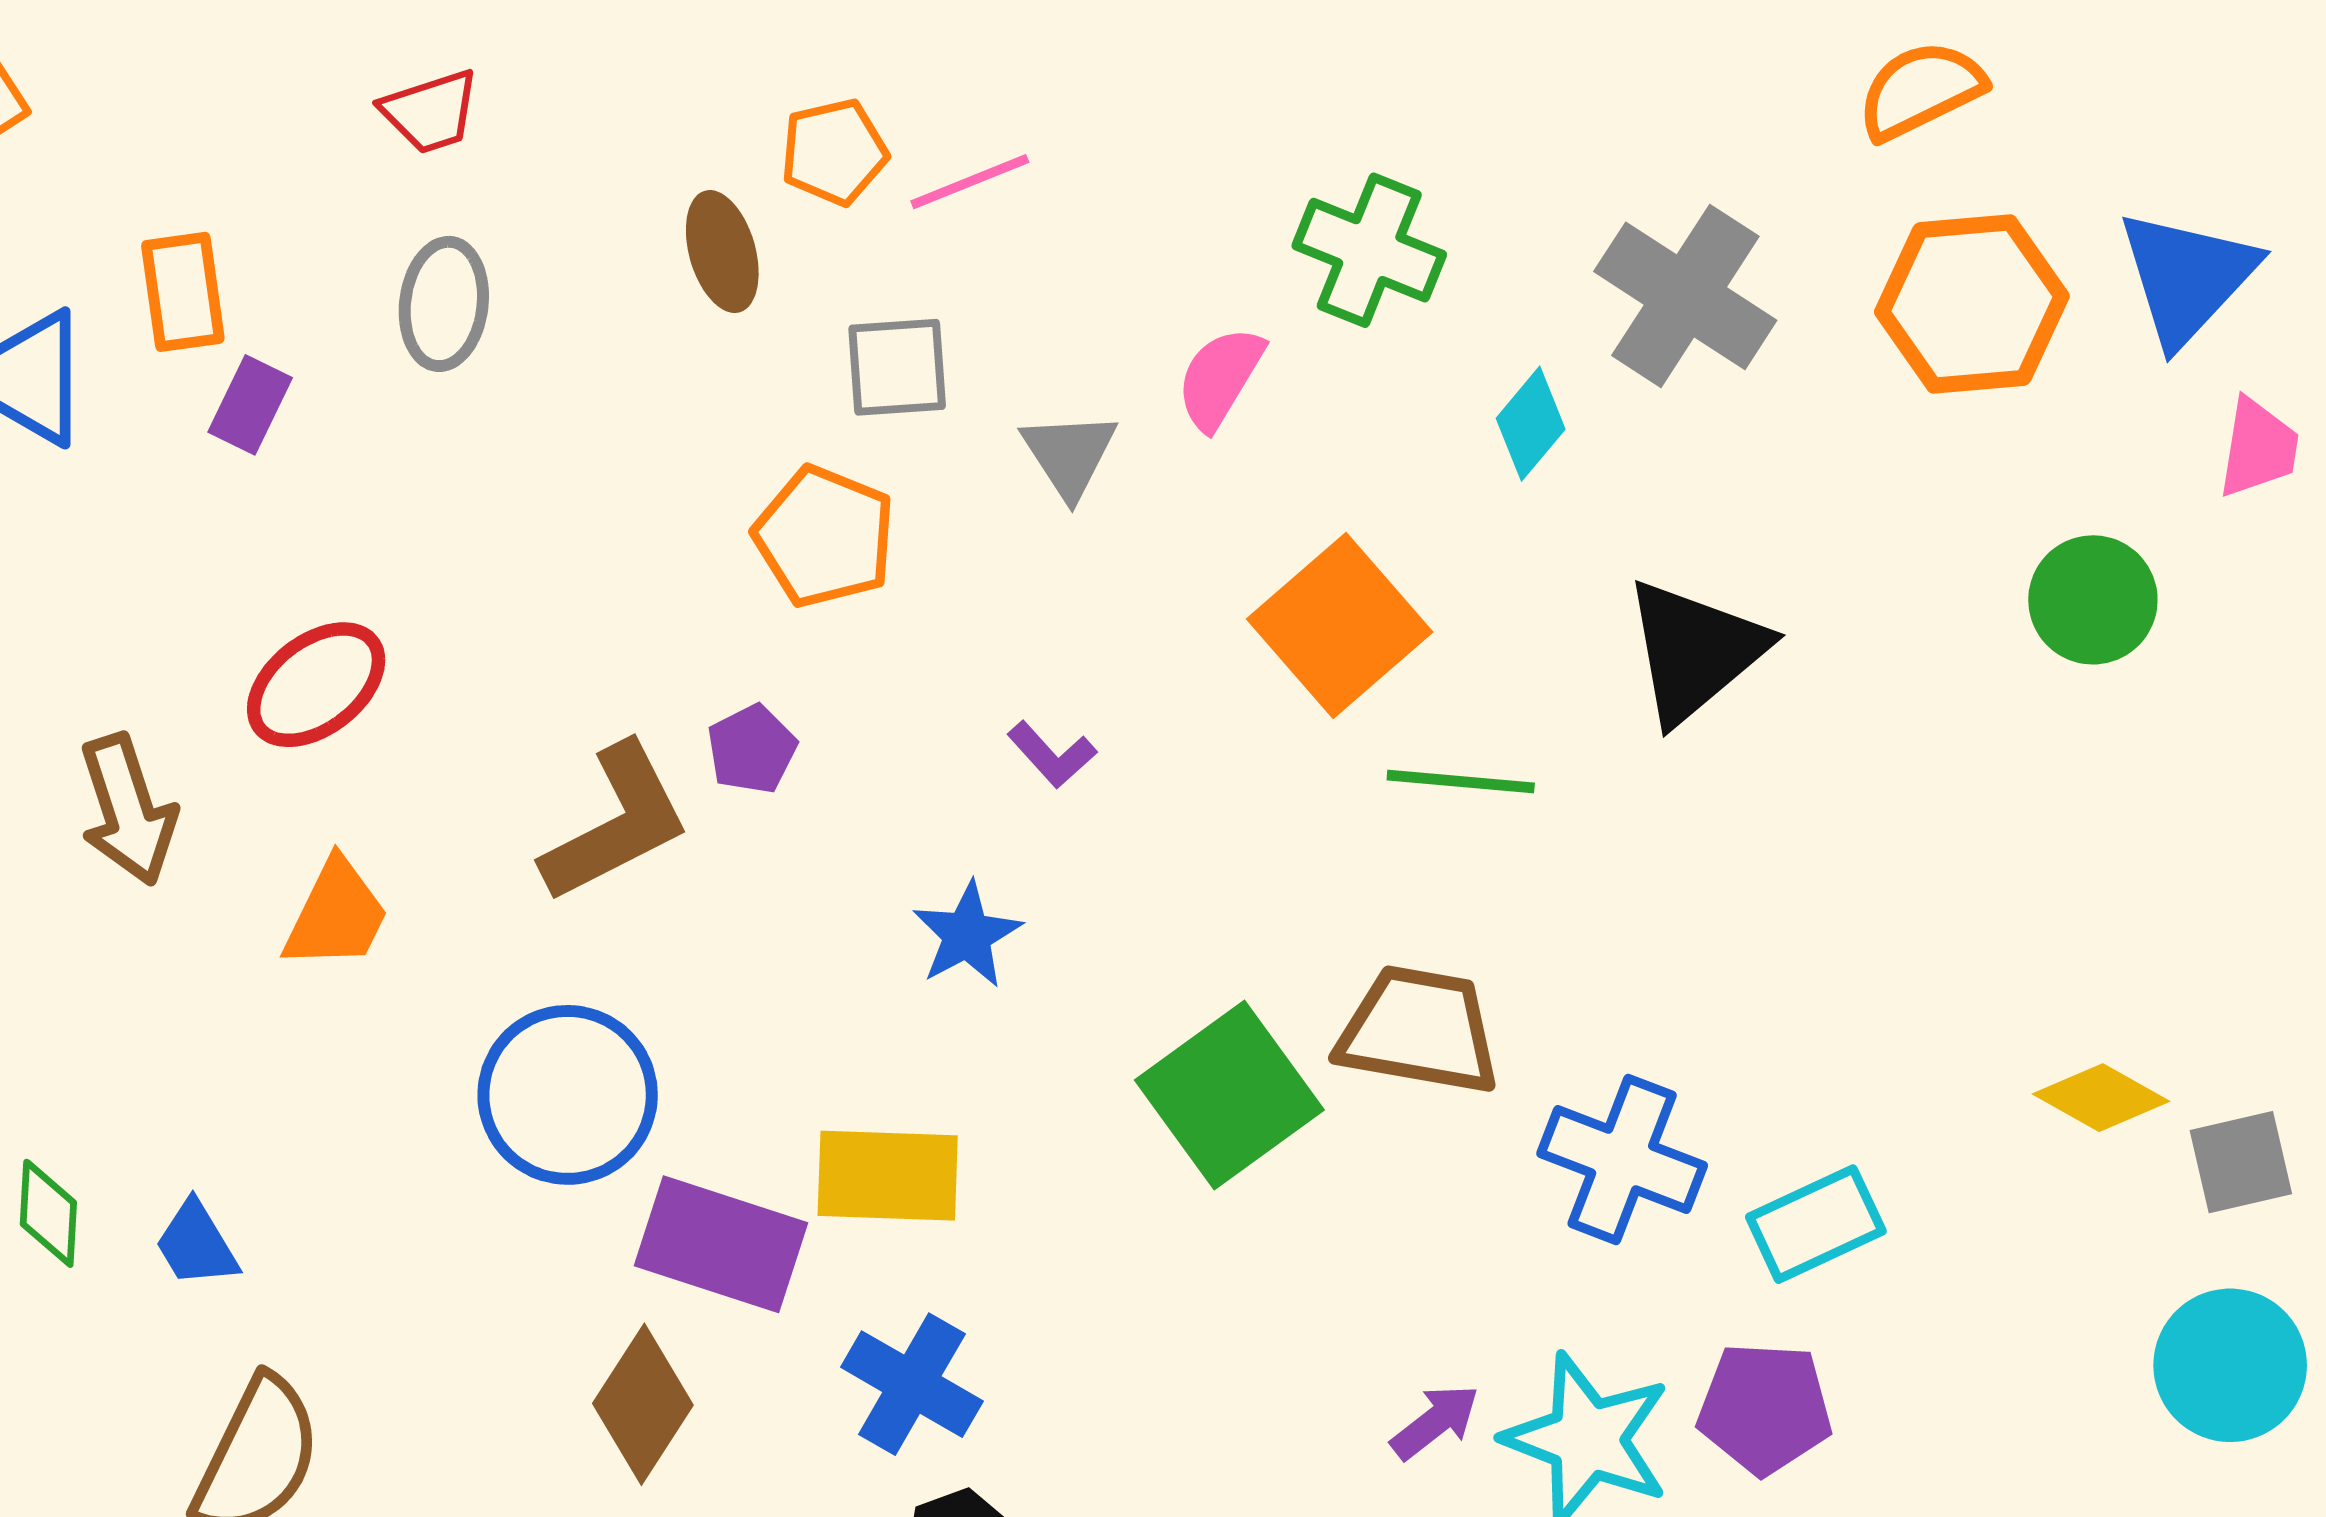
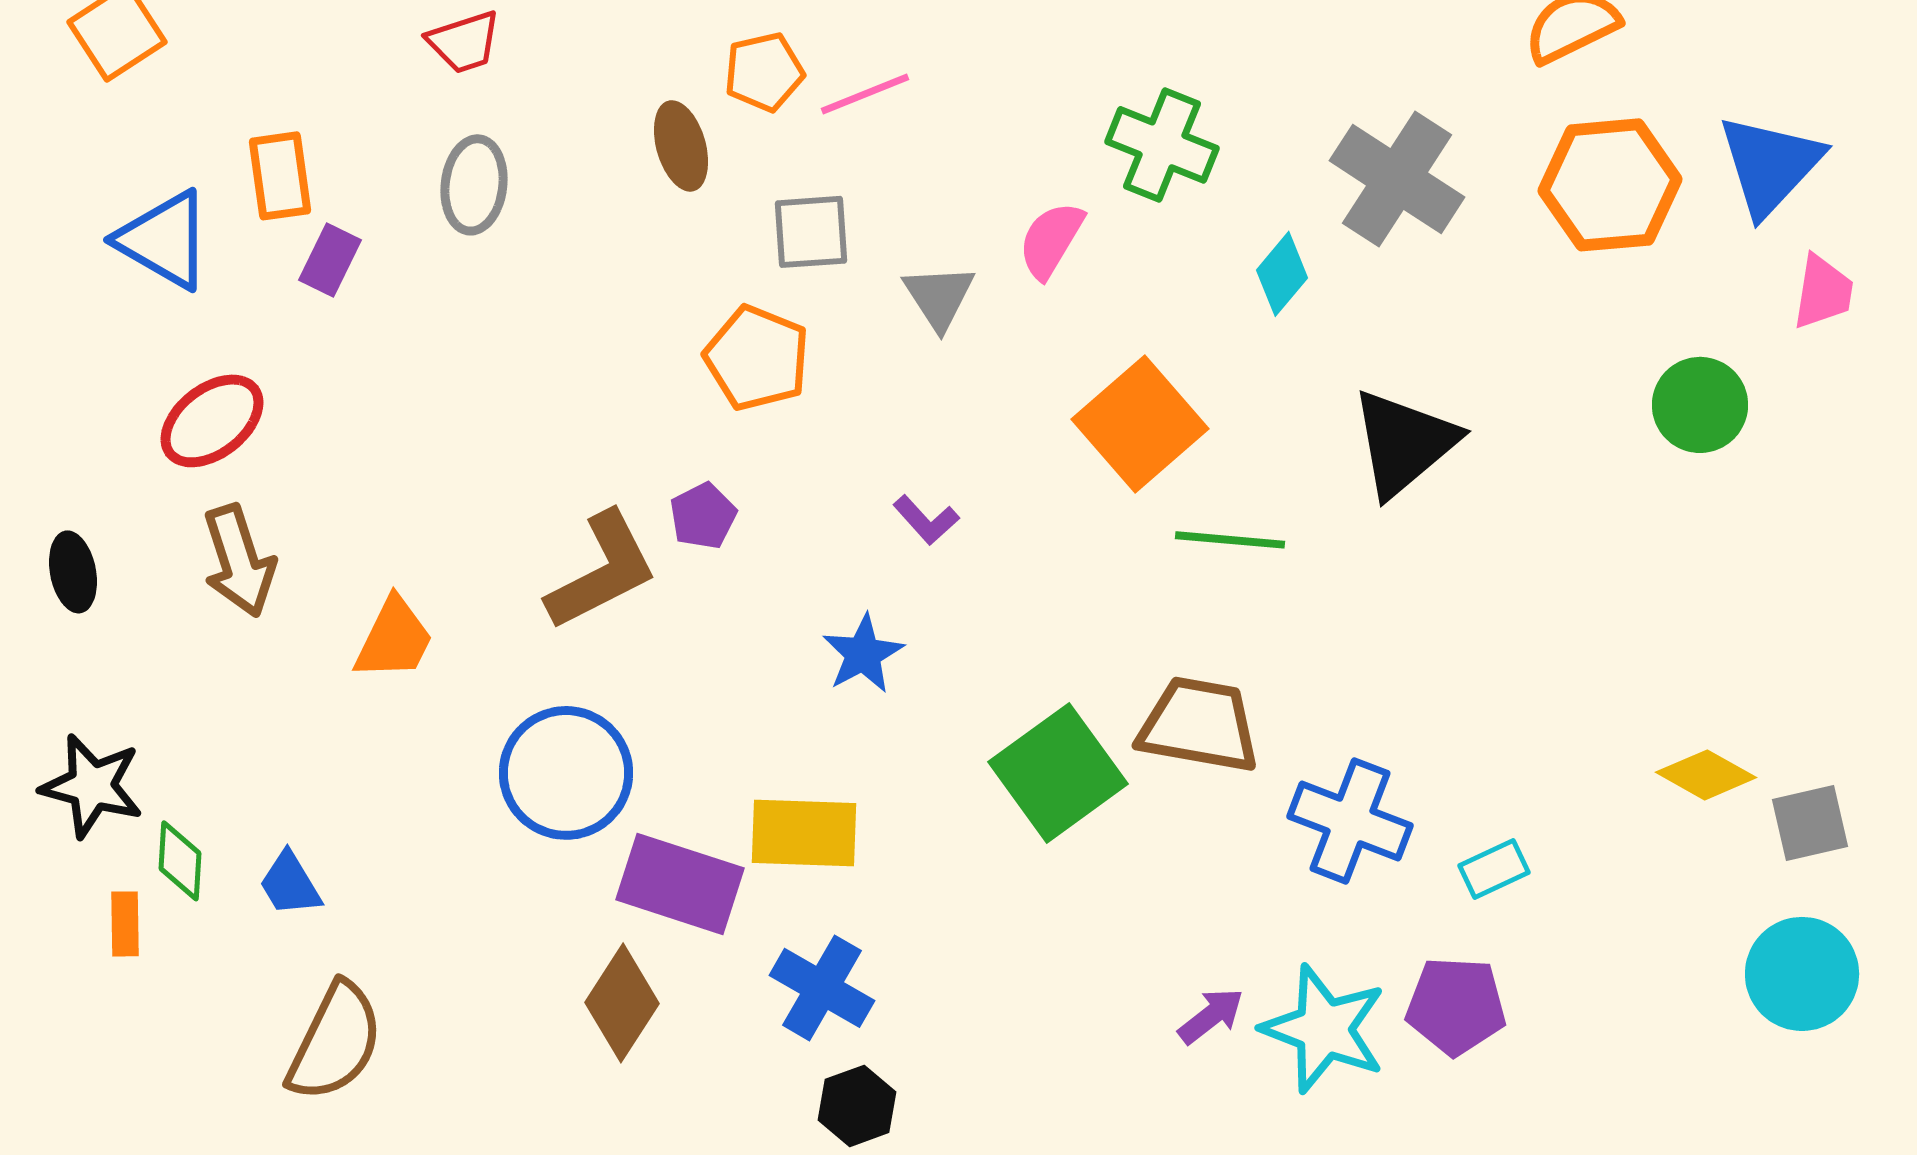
red ellipse: (316, 685) -> (212, 421), moved
cyan rectangle: (1816, 1224) -> (1494, 869), size x0.7

